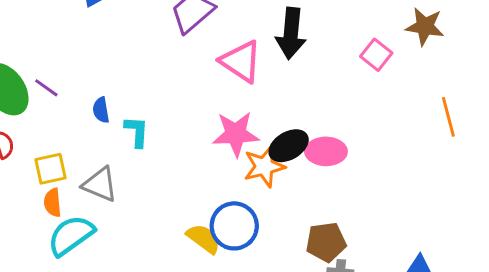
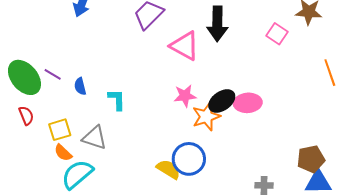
blue semicircle: (101, 110) -> (80, 86), moved
pink star: (236, 134) -> (185, 96), size x0.7
orange semicircle: (53, 203) -> (63, 153), turned -36
brown pentagon: (326, 242) -> (311, 159), moved

